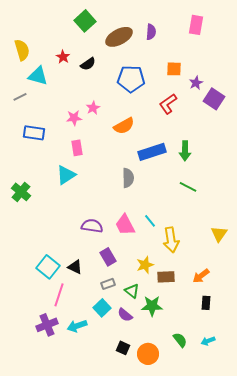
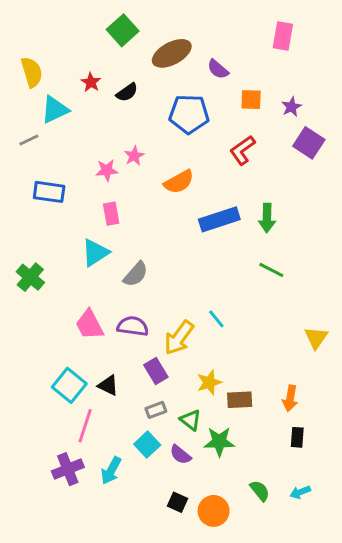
purple semicircle: (151, 32) -> (218, 69), moved, turned 126
cyan triangle: (38, 76) -> (55, 110), turned -40
purple star: (196, 83) -> (292, 107), moved
gray semicircle: (128, 178) -> (136, 274), moved, turned 42
pink trapezoid: (125, 225) -> (89, 325), moved
yellow arrow: (171, 240) -> (179, 338), moved, turned 45
orange arrow: (201, 276) -> (290, 398), turned -42
cyan arrow: (77, 326) -> (111, 471), turned -42

